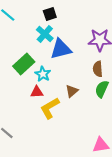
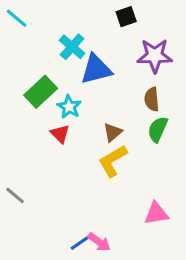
black square: (50, 14) -> (126, 17), moved
red triangle: (37, 92) -> (60, 134), turned 48
yellow L-shape: (50, 108) -> (113, 161), moved

